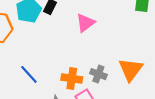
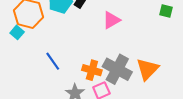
gray cross: (98, 74) -> (117, 69), size x1.8

